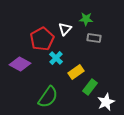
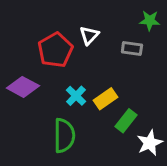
green star: (86, 19) -> (150, 21), moved
cyan cross: (56, 58) -> (76, 96), moved
green semicircle: (48, 97) -> (64, 136), turned -35

